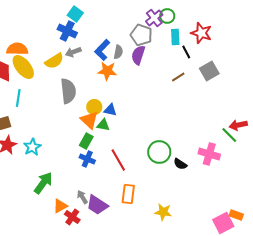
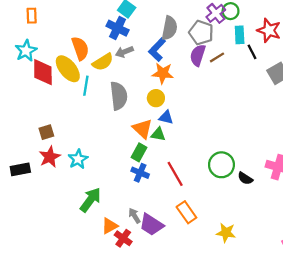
orange semicircle: (17, 49) -> (80, 48), moved, turned 70
gray semicircle: (118, 52) -> (170, 28), moved, size x1.5
brown line: (178, 77) -> (217, 57), moved
cyan line: (18, 98) -> (86, 86), moved
yellow circle: (94, 107) -> (156, 98), moved
orange rectangle: (128, 194) -> (186, 212), turned -42

